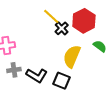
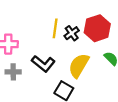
yellow line: (51, 16) -> (55, 28), moved, turned 48
black L-shape: (37, 75) -> (43, 64), moved

